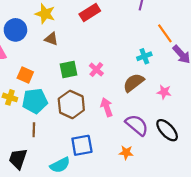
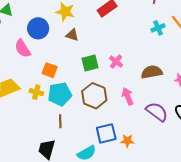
cyan cross: (144, 56) -> (158, 28), moved
brown semicircle: (134, 83) -> (152, 72), turned 30
orange star: (126, 153) -> (127, 141), moved

